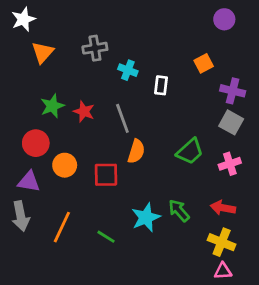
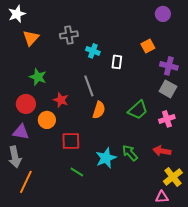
green star: (52, 106) -> (38, 77), turned -30
red star: (84, 111) -> (61, 100), moved
red square: (106, 175) -> (71, 141), moved
orange line: (62, 227) -> (26, 182), moved
yellow cross: (222, 242) -> (173, 177), moved, turned 30

